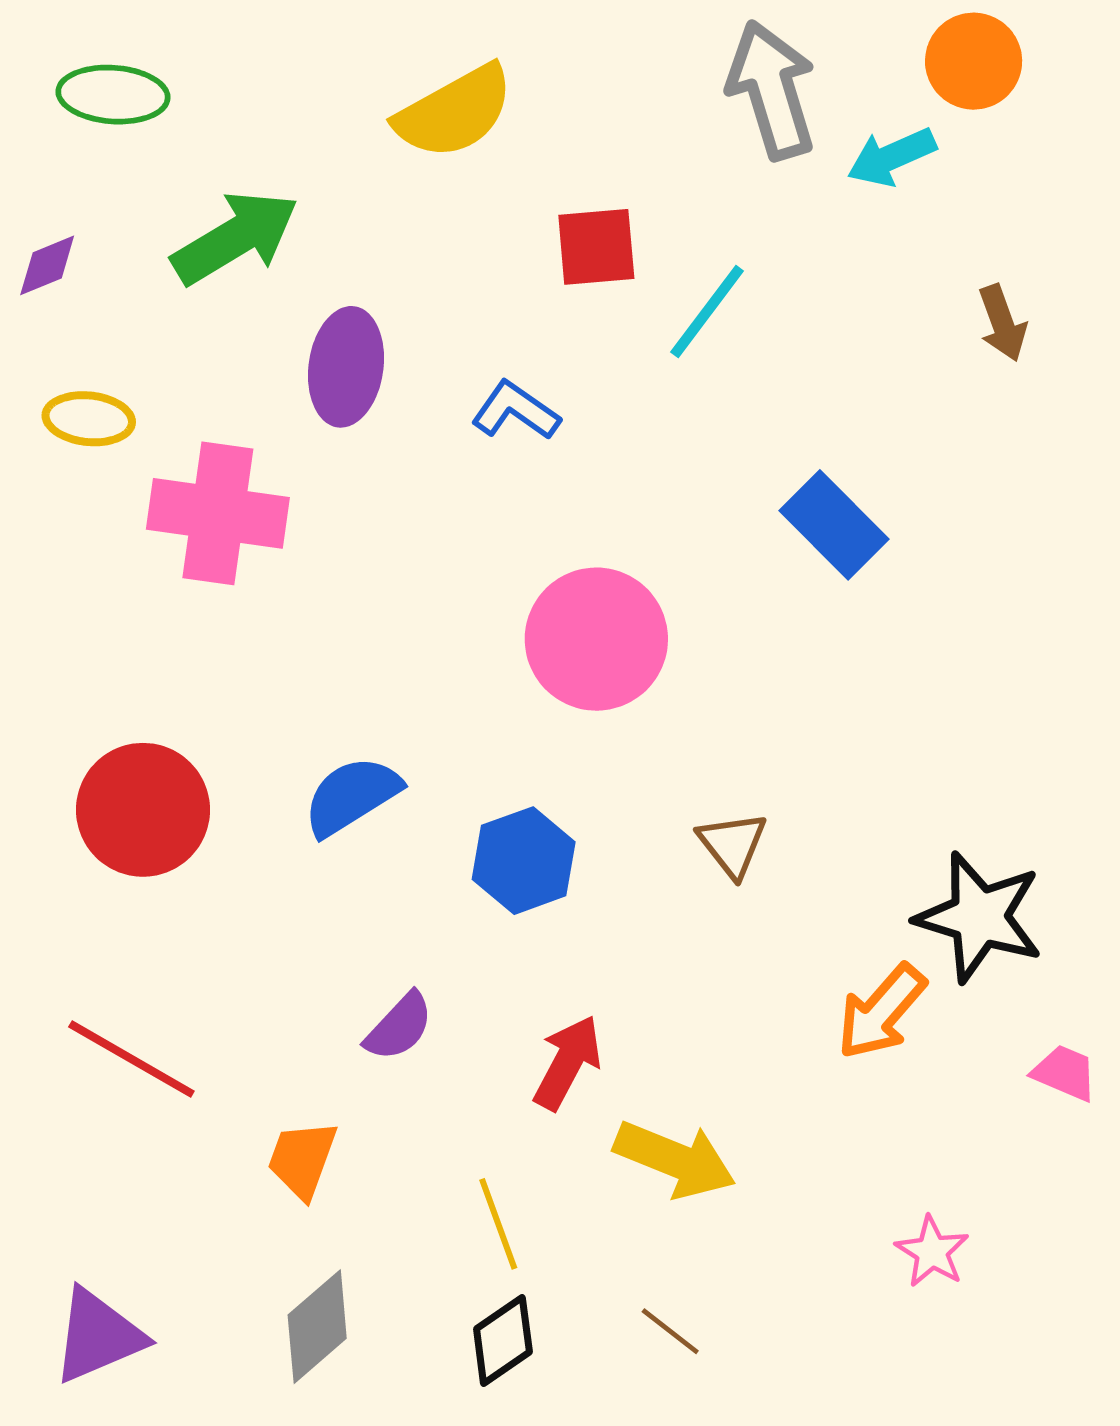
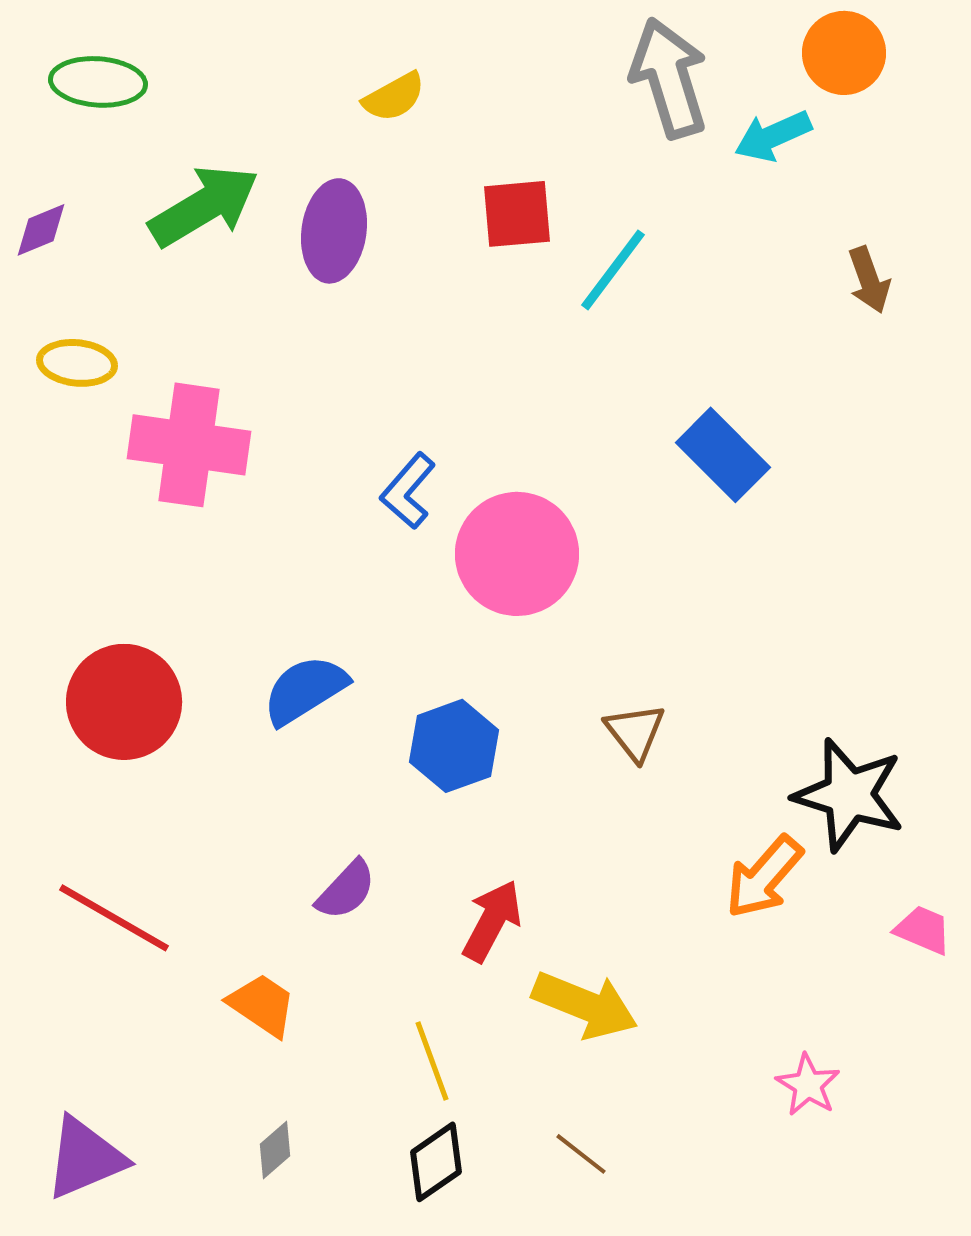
yellow semicircle: (454, 112) -> (394, 97), size x0.6
purple ellipse: (346, 367) -> (334, 231), moved
blue L-shape: (516, 411) -> (408, 491), moved, turned -84
orange trapezoid: (302, 1159) -> (262, 1005), turned 104
gray diamond: (317, 1327) -> (275, 1150), size x0.6

